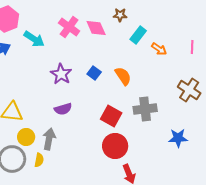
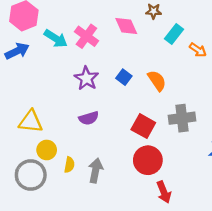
pink cross: (69, 27) -> (86, 36), moved
gray arrow: (49, 139) -> (96, 170), moved
yellow semicircle: (39, 160) -> (69, 165), moved

